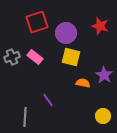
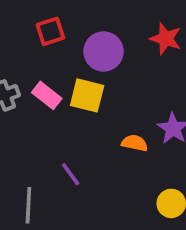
red square: (37, 22) -> (50, 31), size x0.7
yellow square: (71, 57) -> (87, 95), moved

